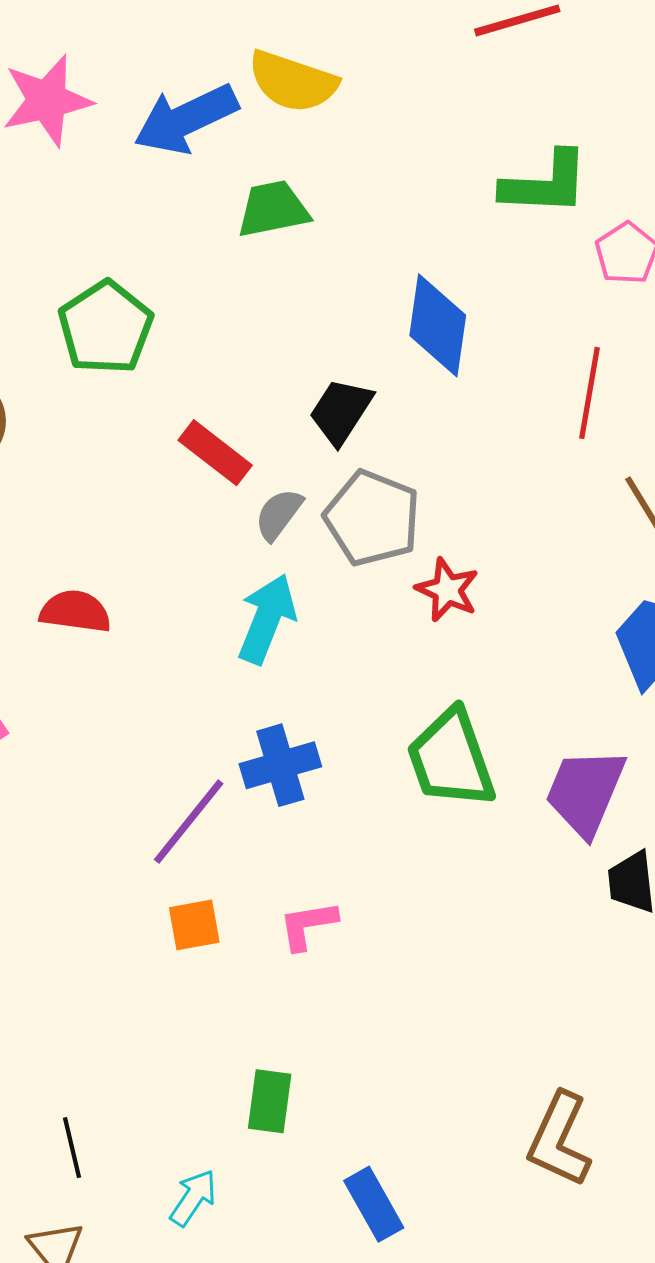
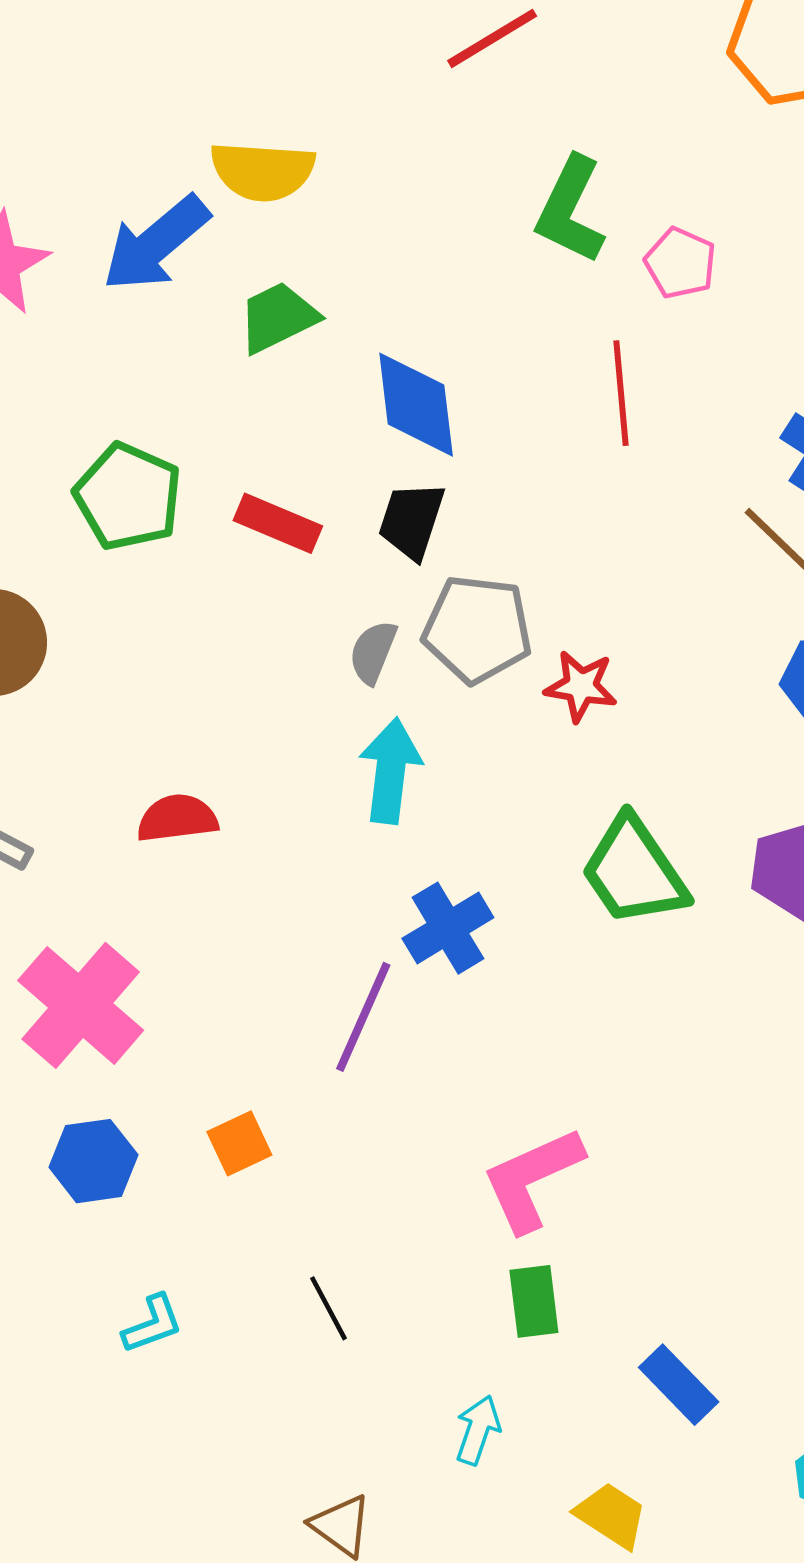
green L-shape: (545, 184) -> (570, 210), turned 128
blue diamond: (438, 325) -> (416, 405), moved
red line: (590, 393) -> (621, 393), moved
red rectangle: (215, 453) -> (278, 523), moved
orange square: (194, 925) -> (239, 1143), moved
pink L-shape: (308, 925) -> (532, 1179), moved, size x1.6
black line: (72, 1148) -> (329, 1308), moved

